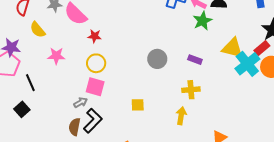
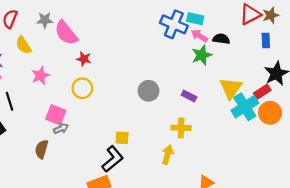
yellow triangle: (233, 48) -> (231, 88), turned 45
pink star: (56, 56) -> (40, 76), turned -30
pink square: (95, 87) -> (56, 115), moved
black L-shape: (93, 121) -> (113, 159), moved
brown semicircle: (75, 127) -> (42, 149), moved

